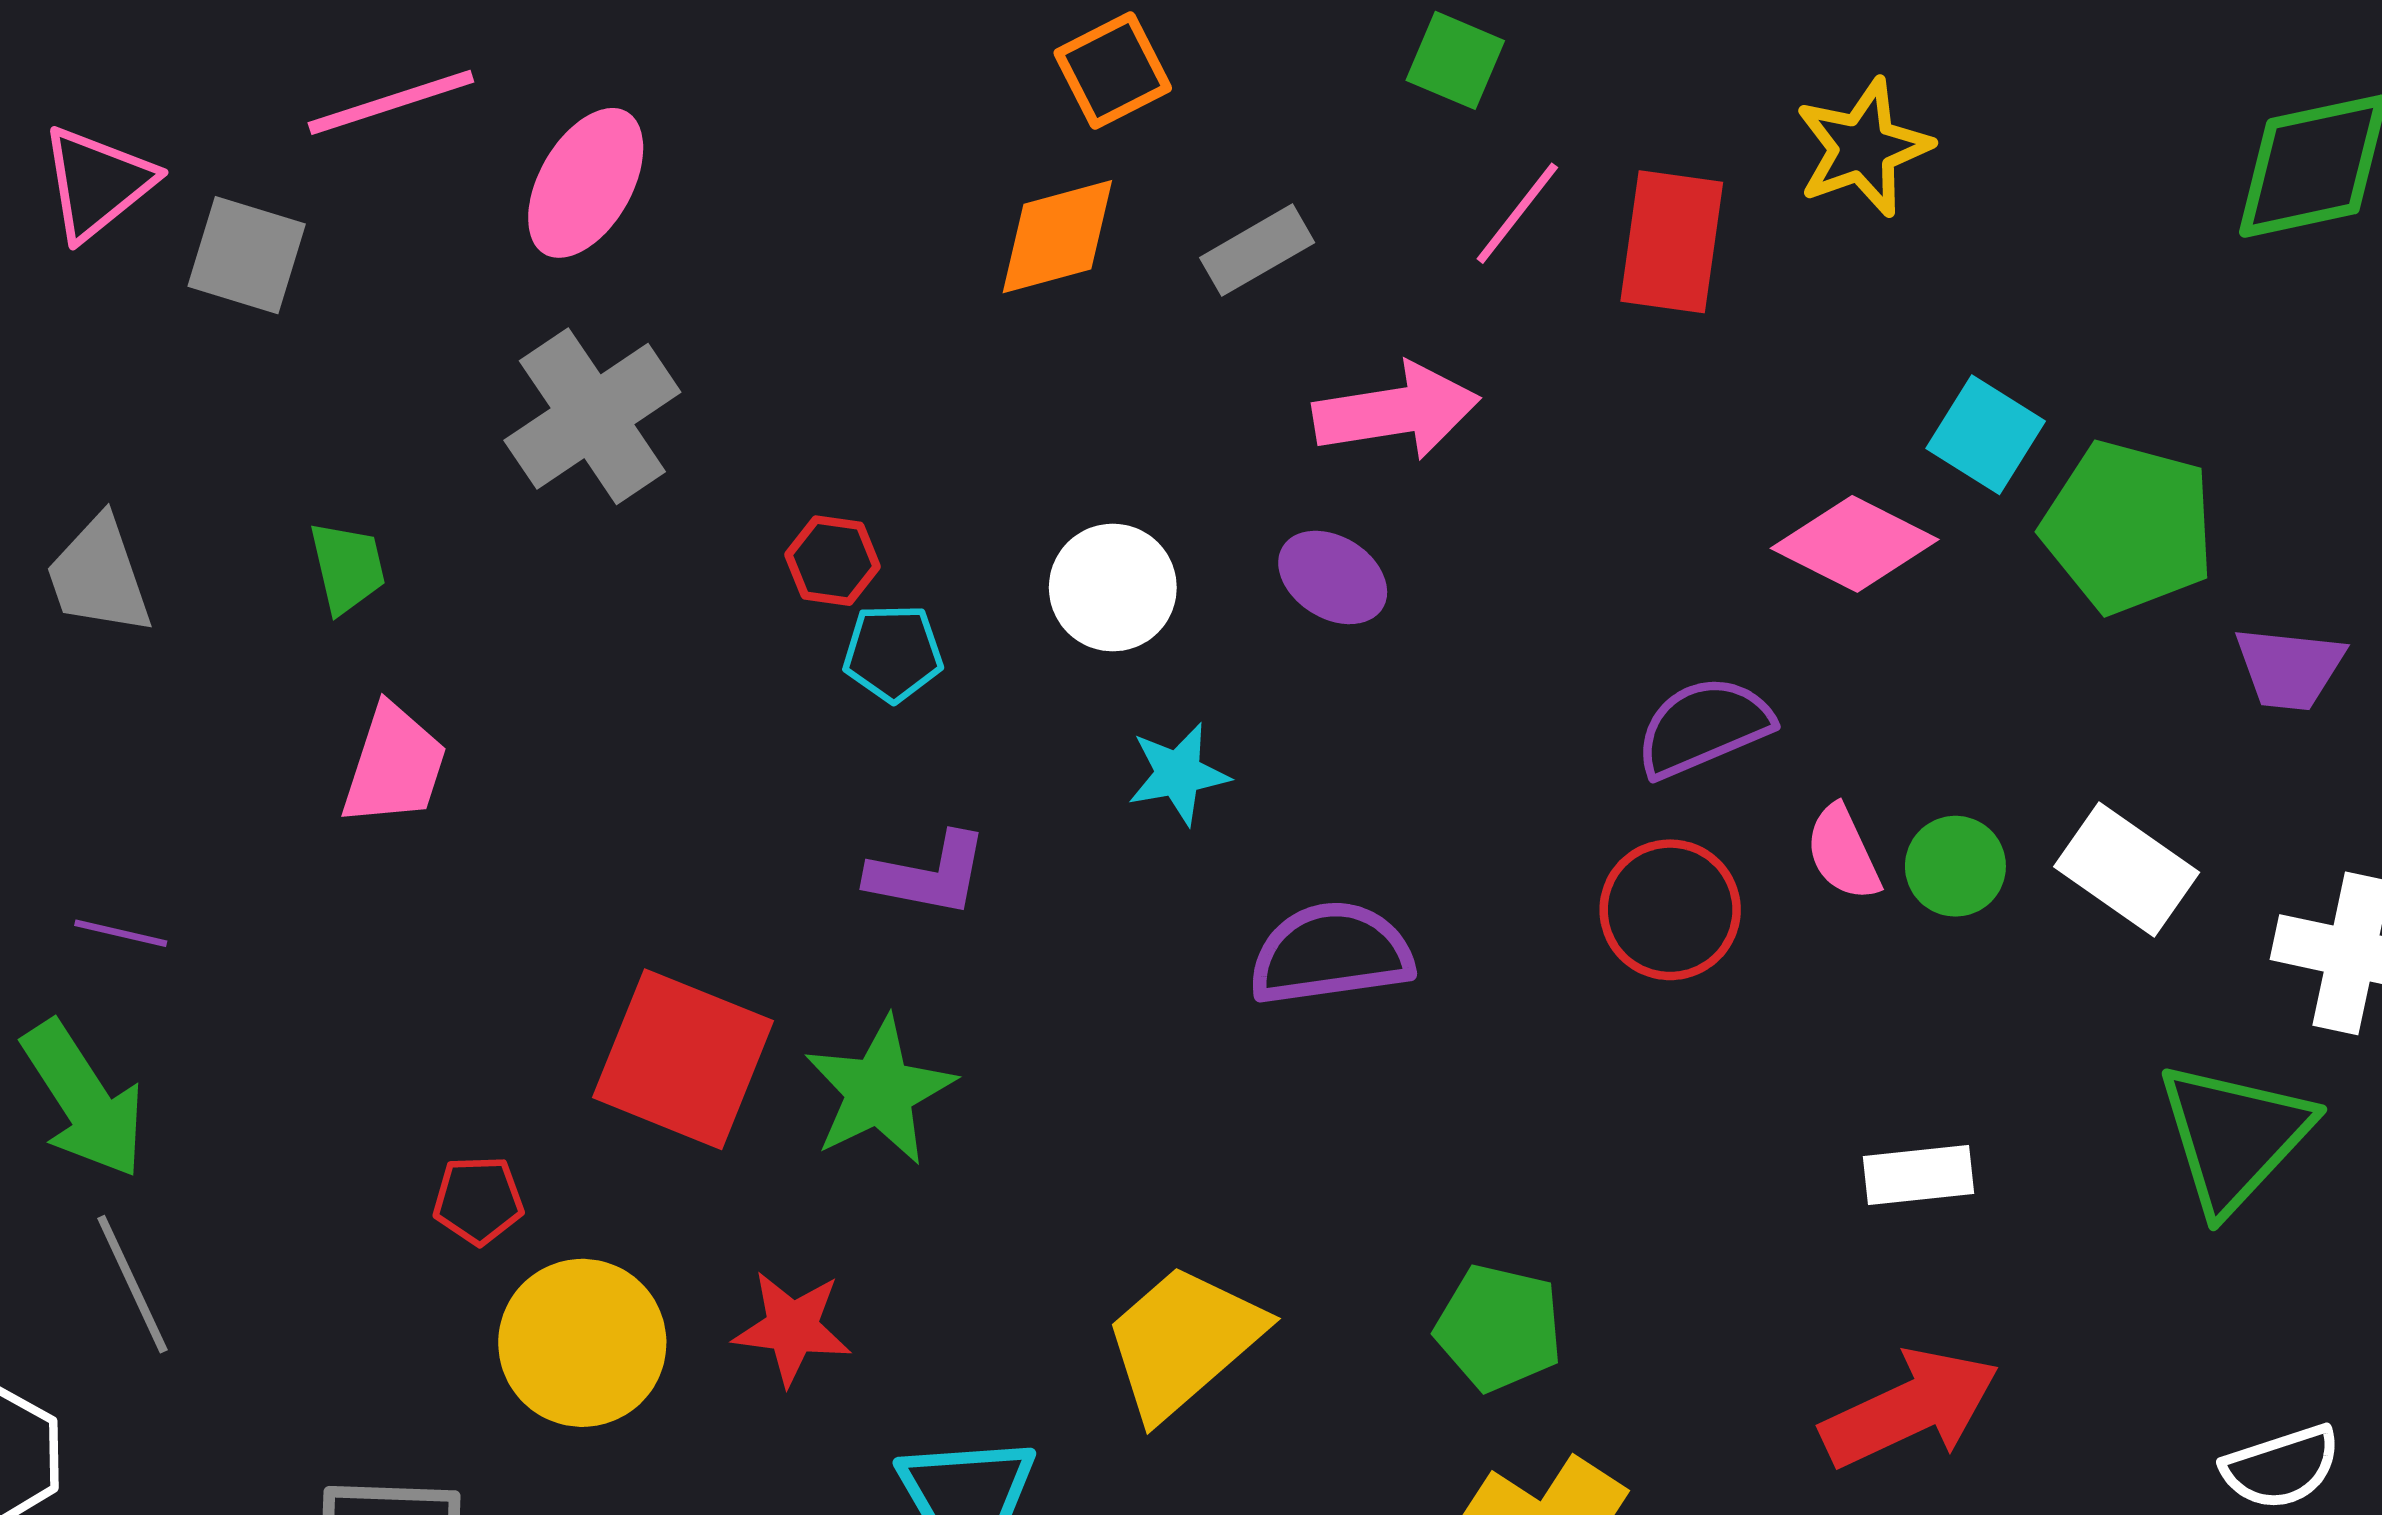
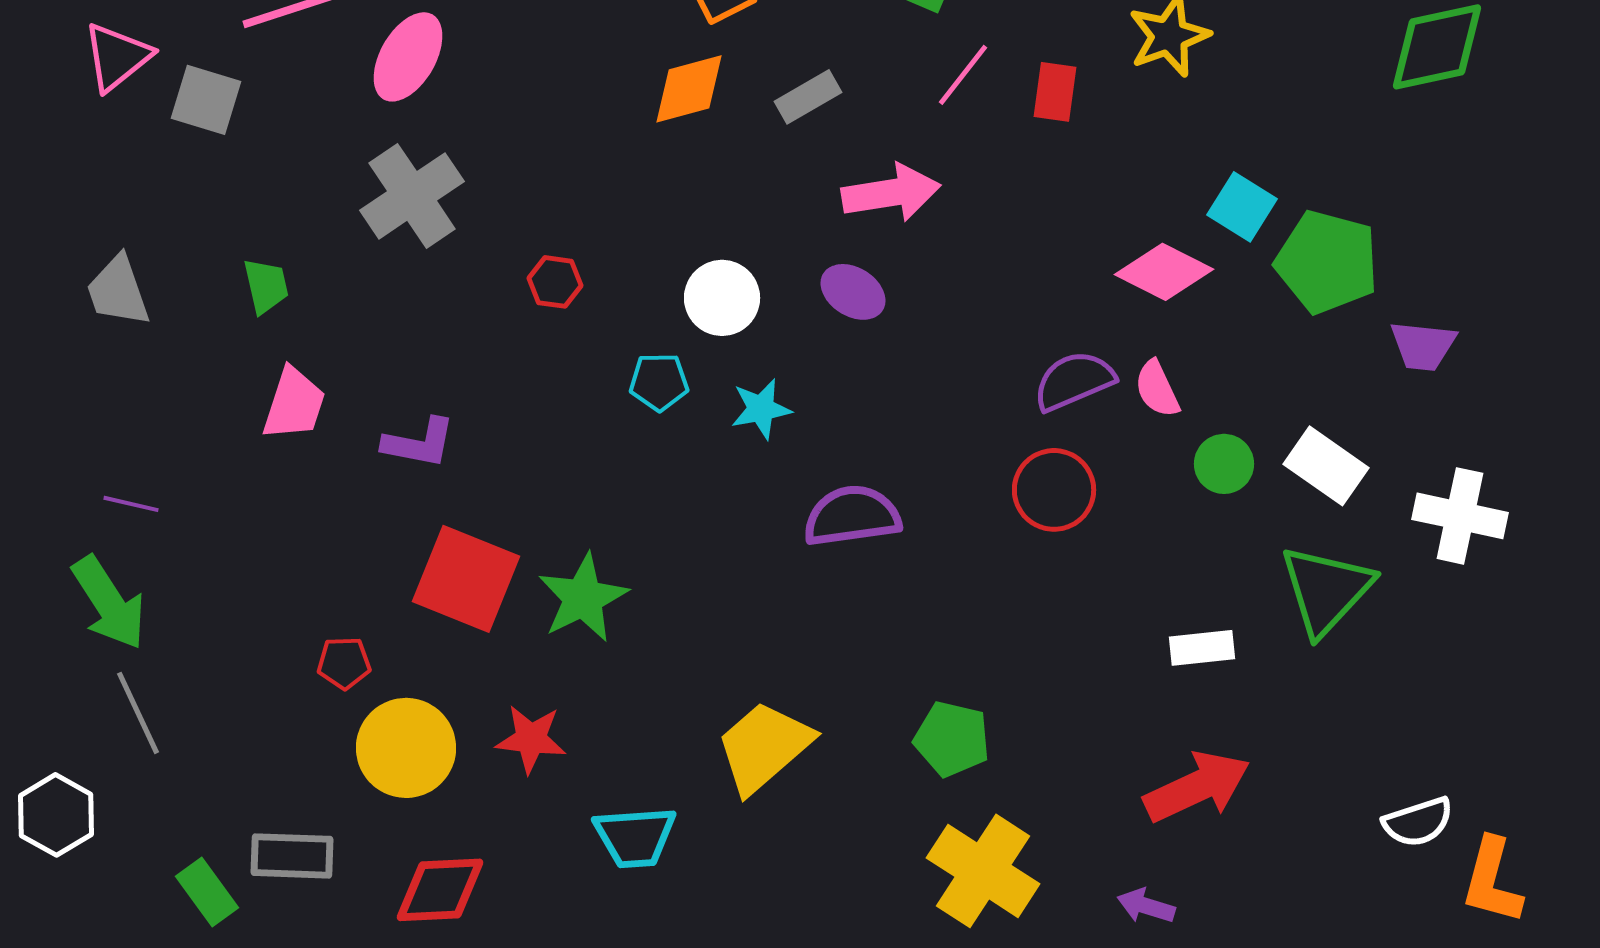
red rectangle: (1672, 242) -> (1055, 92), size x0.7
cyan pentagon: (893, 653) -> (659, 382), moved
pink semicircle: (1843, 853) -> (1157, 389), moved
purple L-shape: (928, 875) -> (419, 443), moved
green triangle: (2234, 1136) -> (1326, 590), moved

